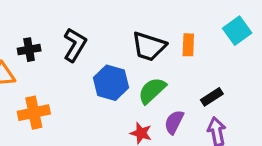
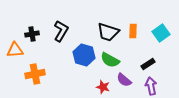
cyan square: (237, 31) -> (161, 33), moved
green semicircle: (152, 91) -> (110, 60), turned -108
purple semicircle: (174, 122) -> (124, 80), turned -77

